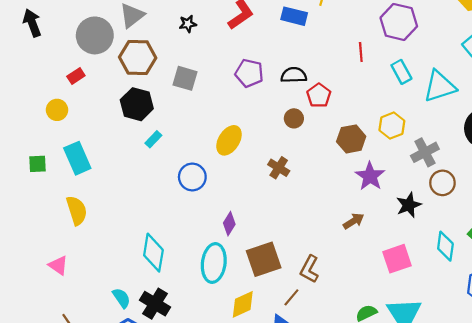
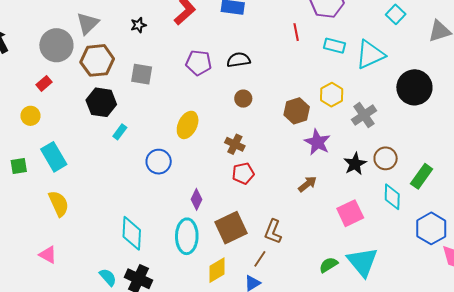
cyan rectangle: (401, 72) -> (335, 46), turned -40
red pentagon: (319, 95) -> (243, 173), moved, turned 30
brown circle: (442, 183) -> (386, 158), moved

